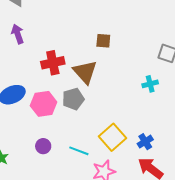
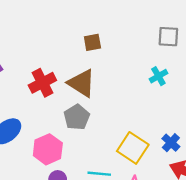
pink hexagon: (44, 104) -> (48, 149), moved

